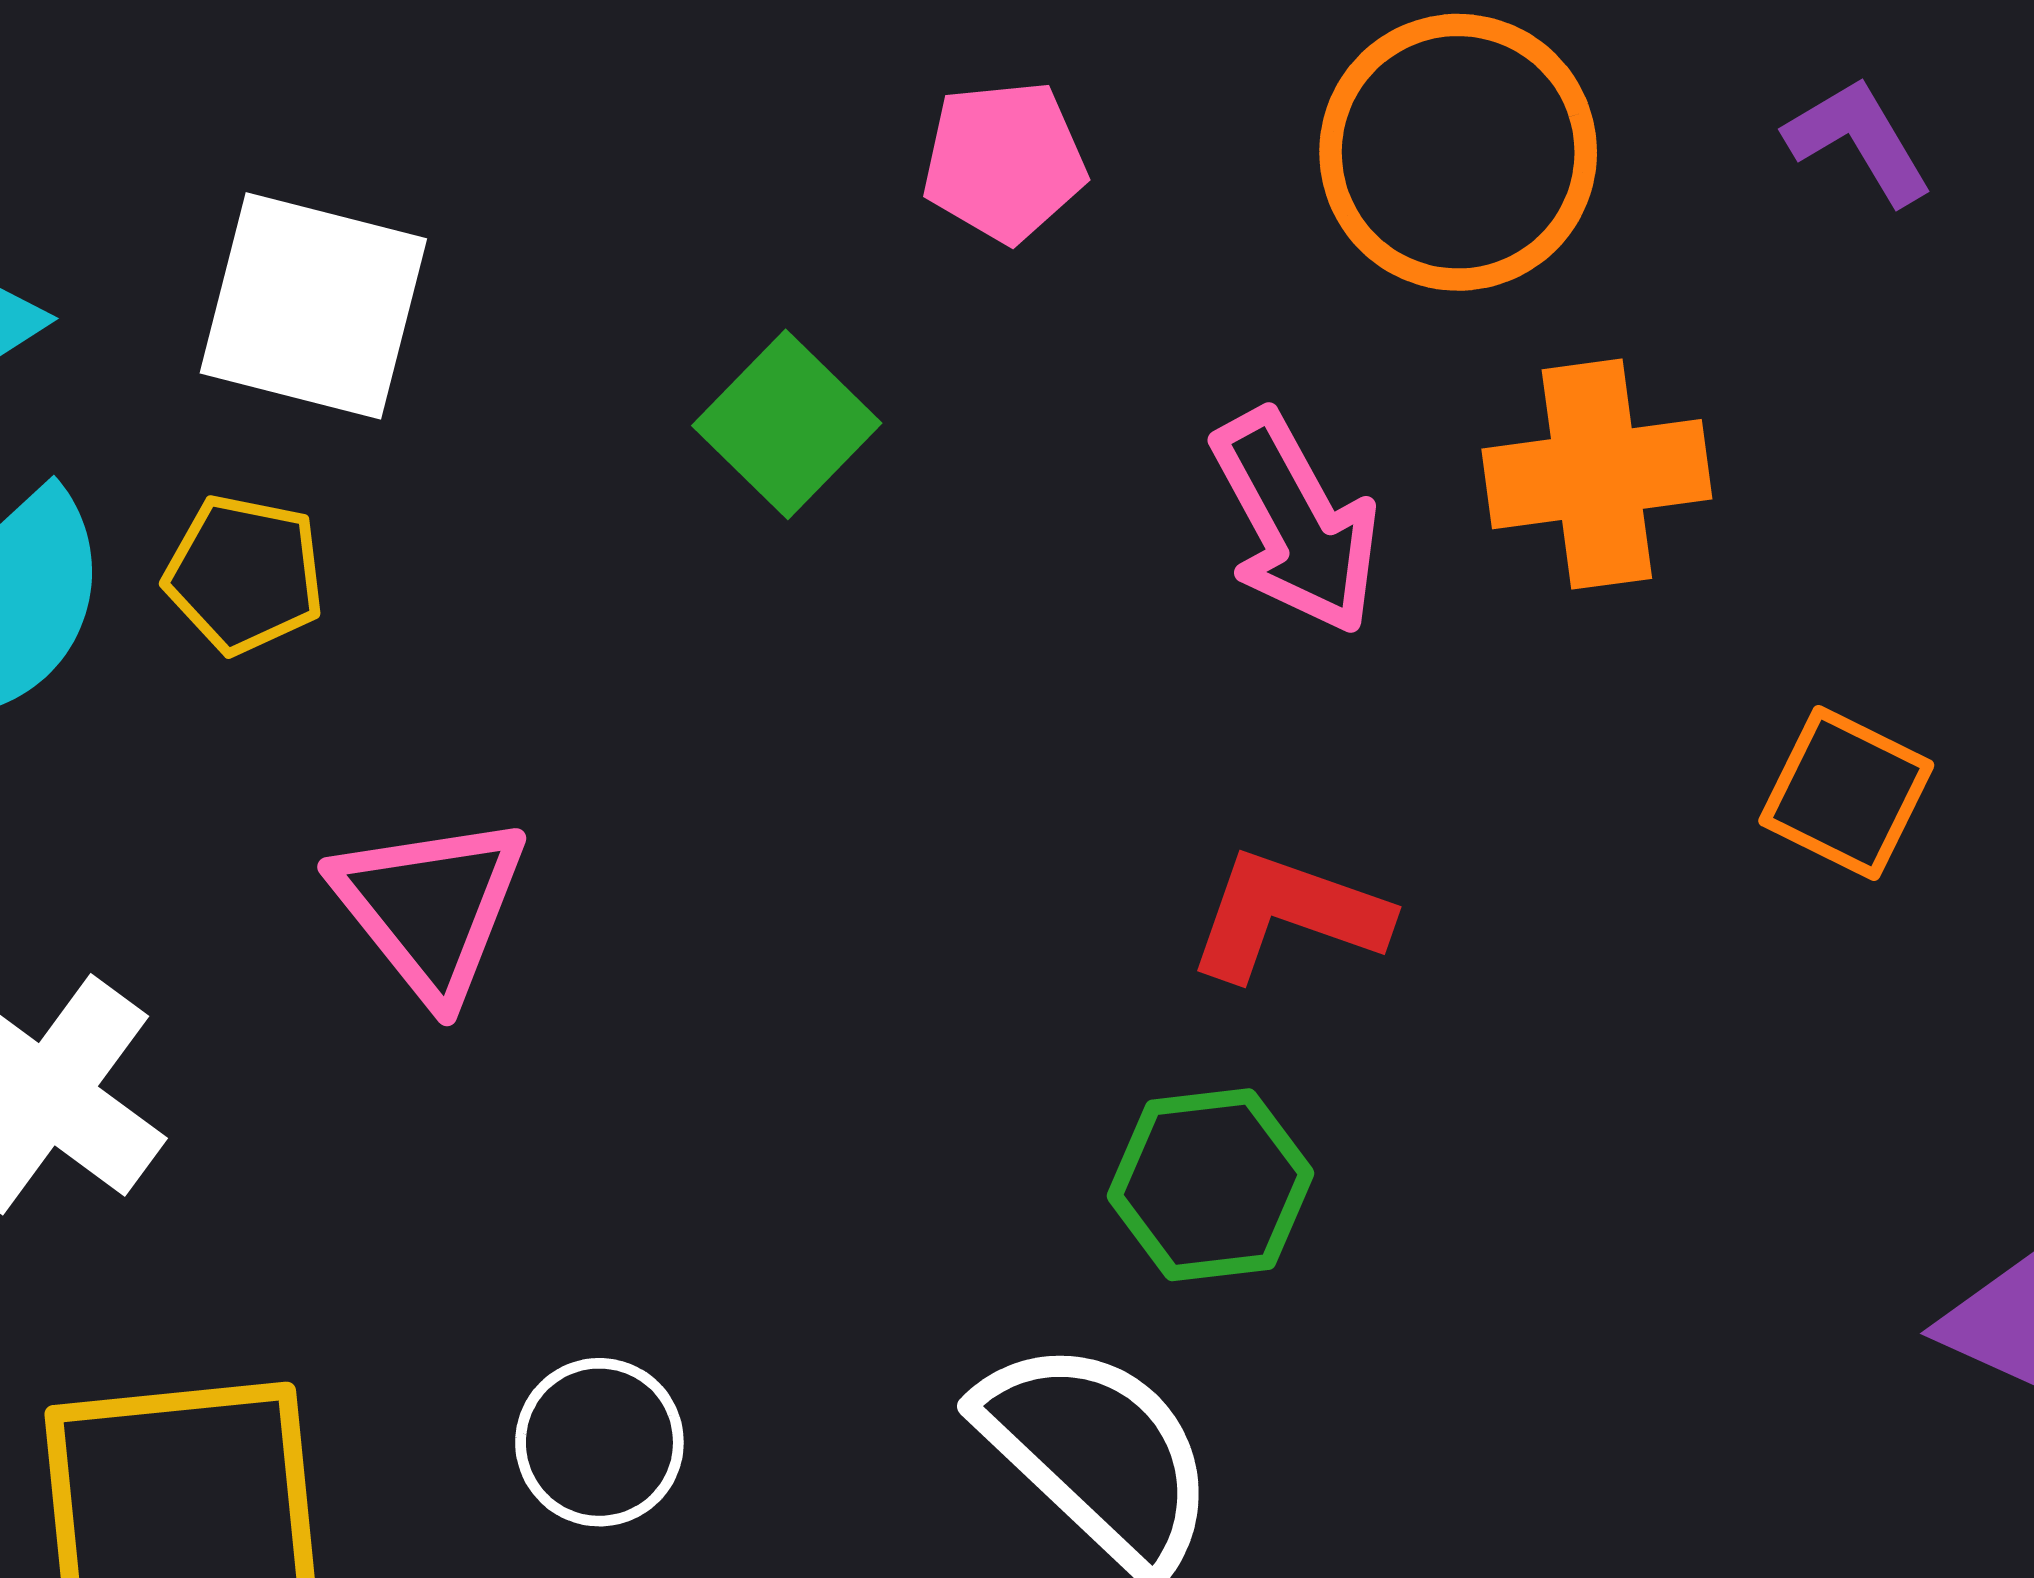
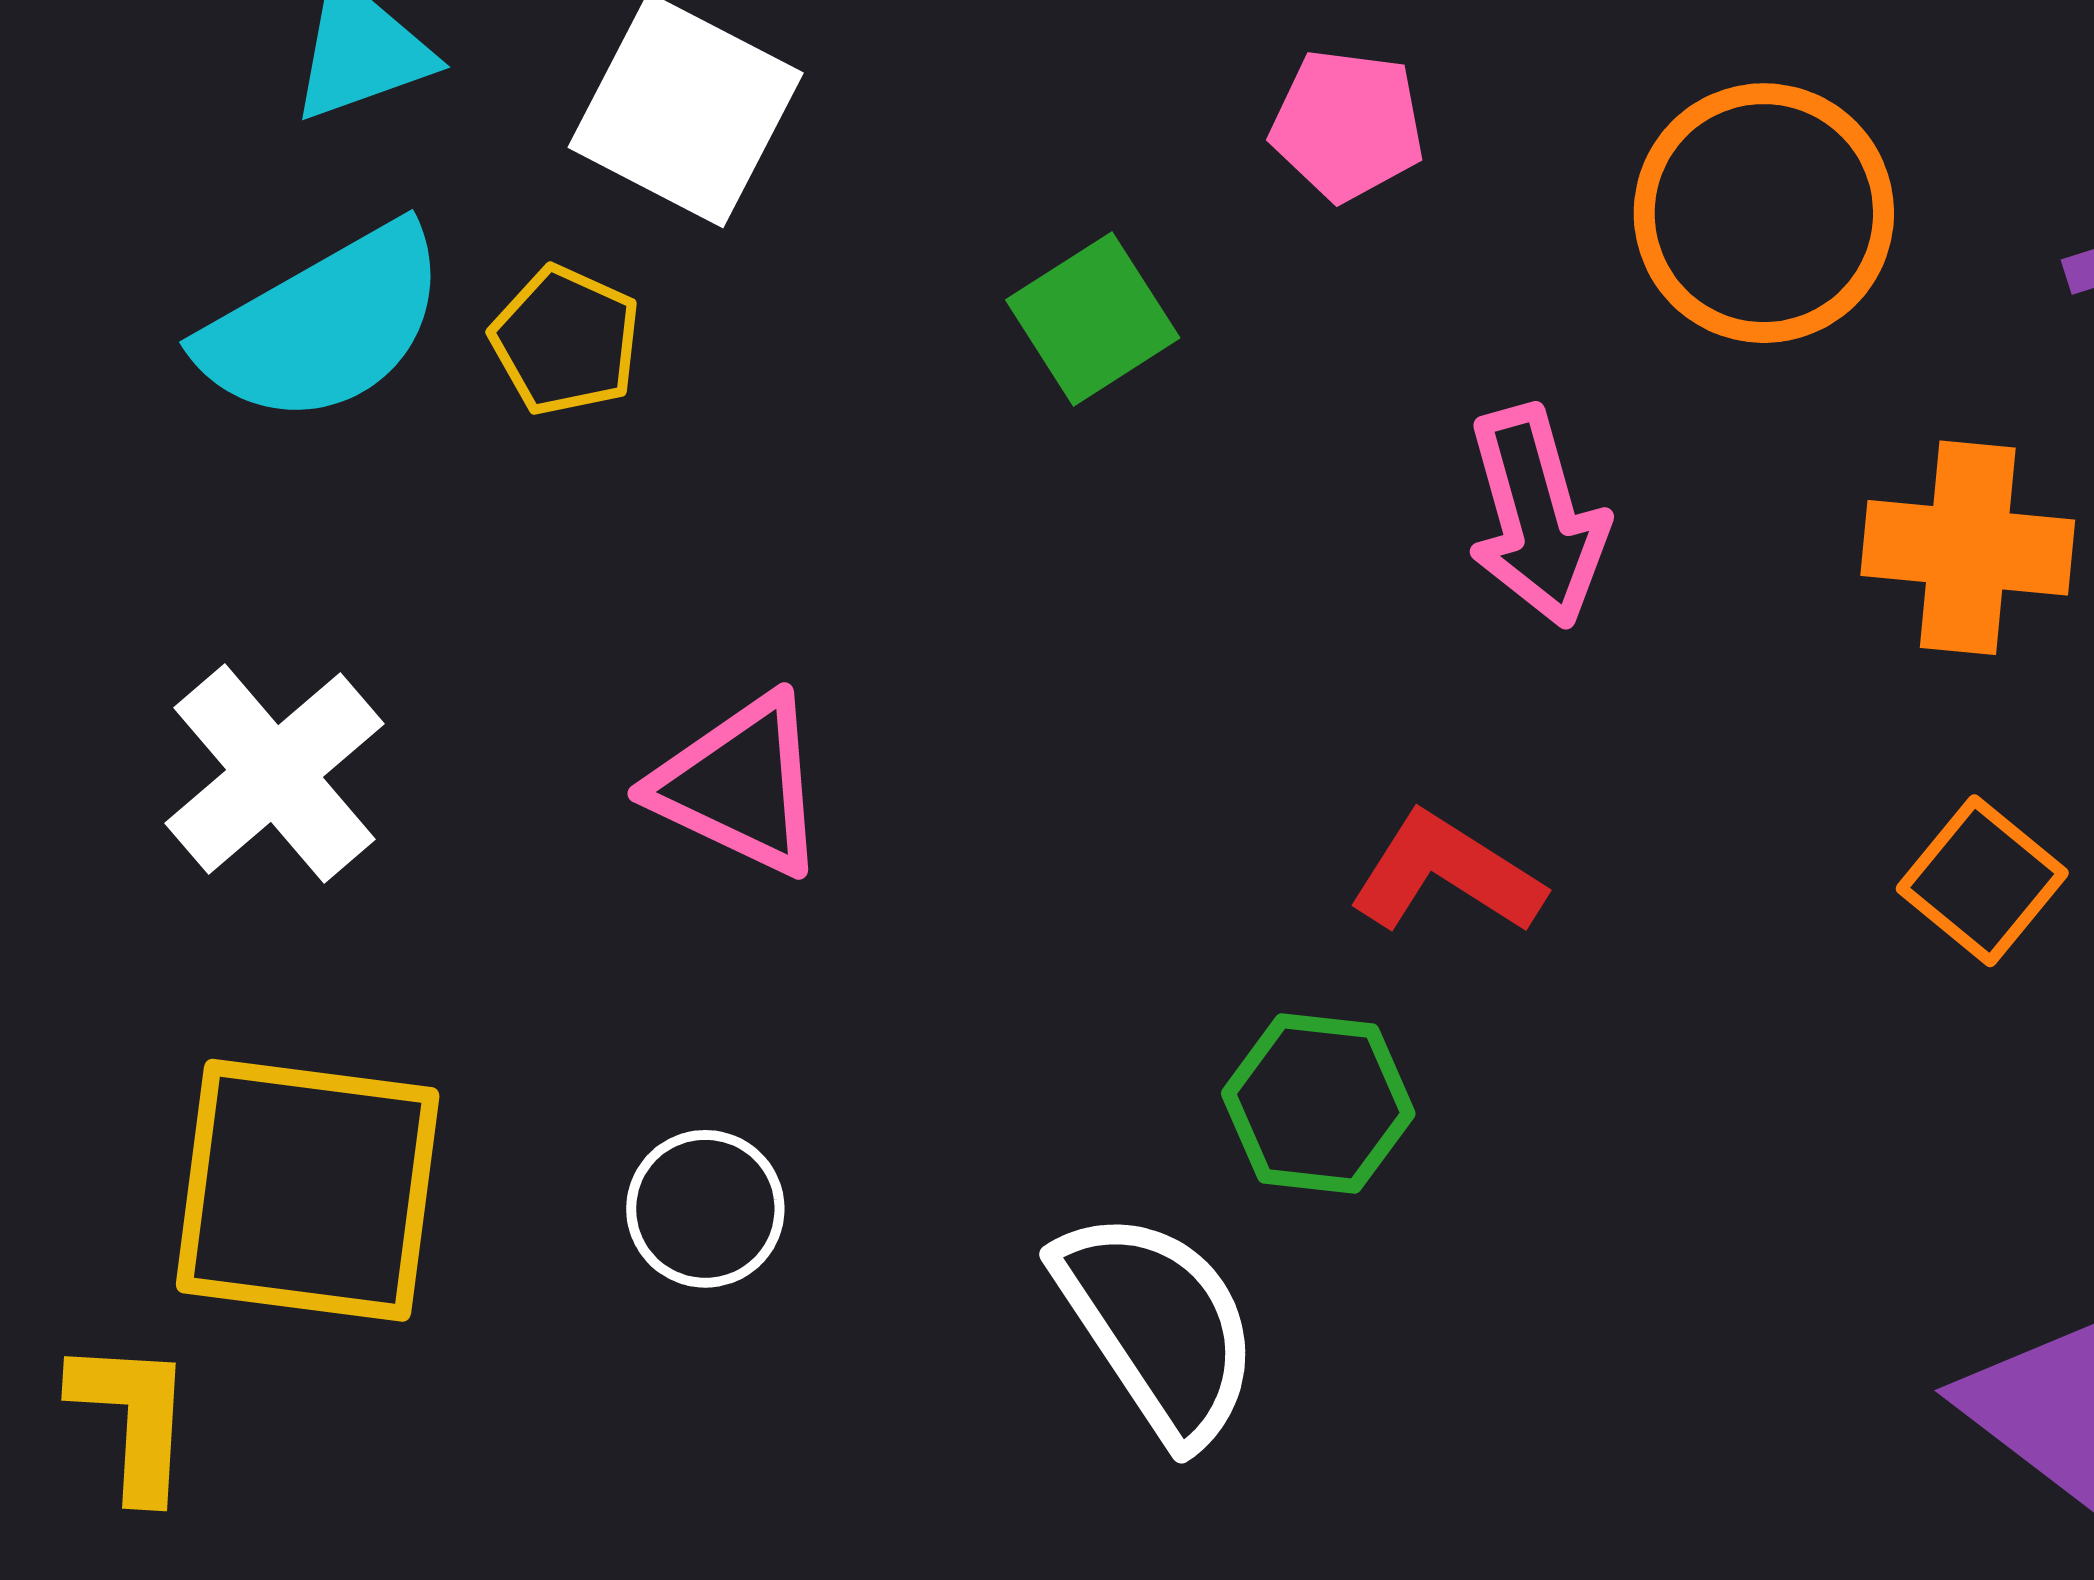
orange cross: (1597, 474) -> (1968, 548), moved
pink triangle: (430, 907) -> (740, 785), moved, turned -39

